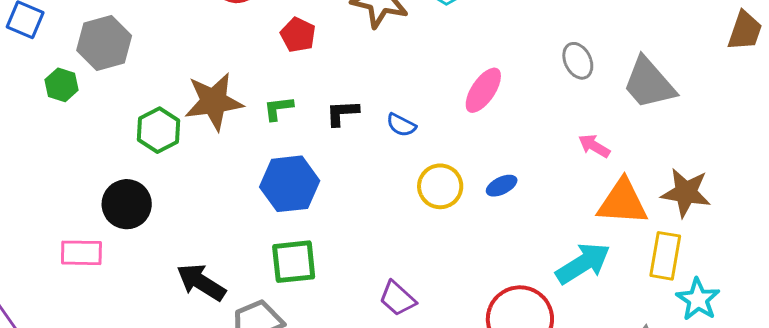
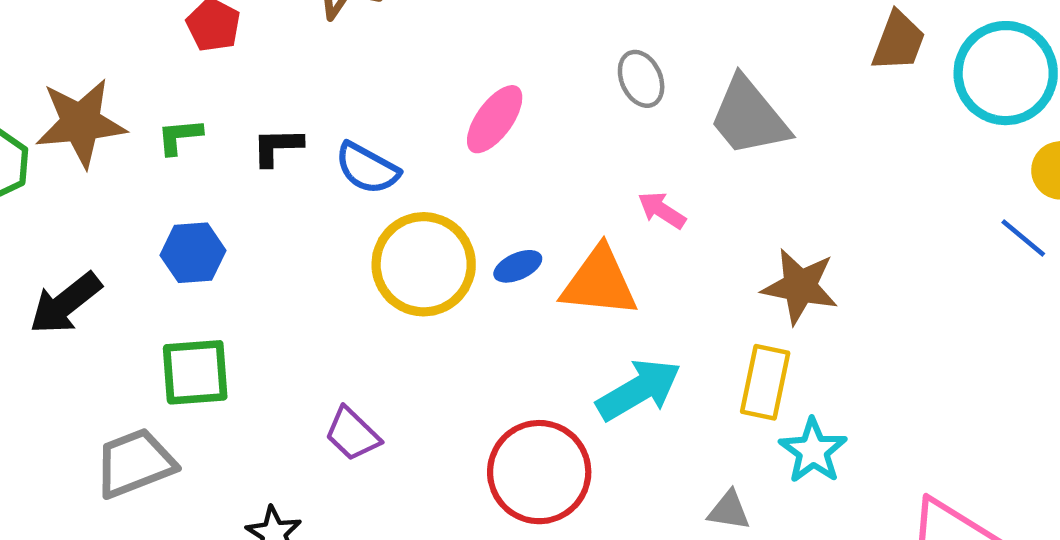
blue semicircle: (401, 125) -> (367, 168), size x1.4
blue hexagon: (290, 184) -> (193, 253), size x0.7
yellow circle: (440, 186) -> (424, 264), size x1.5
orange triangle: (623, 202) -> (599, 282), moved
black arrow: (201, 282) -> (65, 303), moved, turned -72

